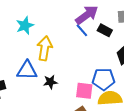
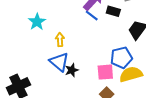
yellow arrow: (45, 48) -> (60, 40), size x0.6
blue triangle: (27, 70) -> (59, 62), moved, turned 50

